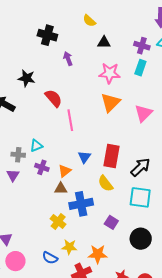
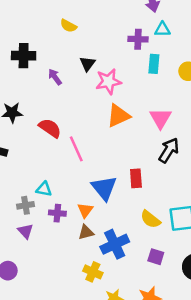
black triangle: (104, 42) -> (87, 64), moved, turned -40
cyan rectangle: (140, 68) -> (154, 64), moved
orange triangle: (110, 103) -> (118, 116), turned 35
cyan triangle: (36, 146) -> (44, 189), turned 48
red rectangle: (112, 156) -> (136, 178), size x0.7
blue triangle: (84, 157) -> (104, 188), size x1.6
black arrow: (141, 167) -> (169, 150), moved
yellow semicircle: (106, 183) -> (150, 219), moved

